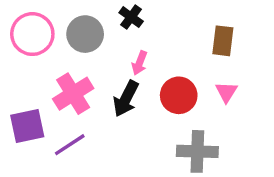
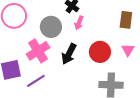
gray circle: (85, 34) -> (51, 27), moved
pink arrow: (140, 63) -> (79, 23), moved

